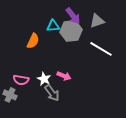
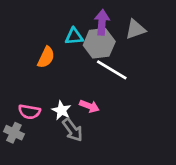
purple arrow: (73, 16) -> (102, 22), turned -138
white line: (101, 49) -> (112, 70), moved

